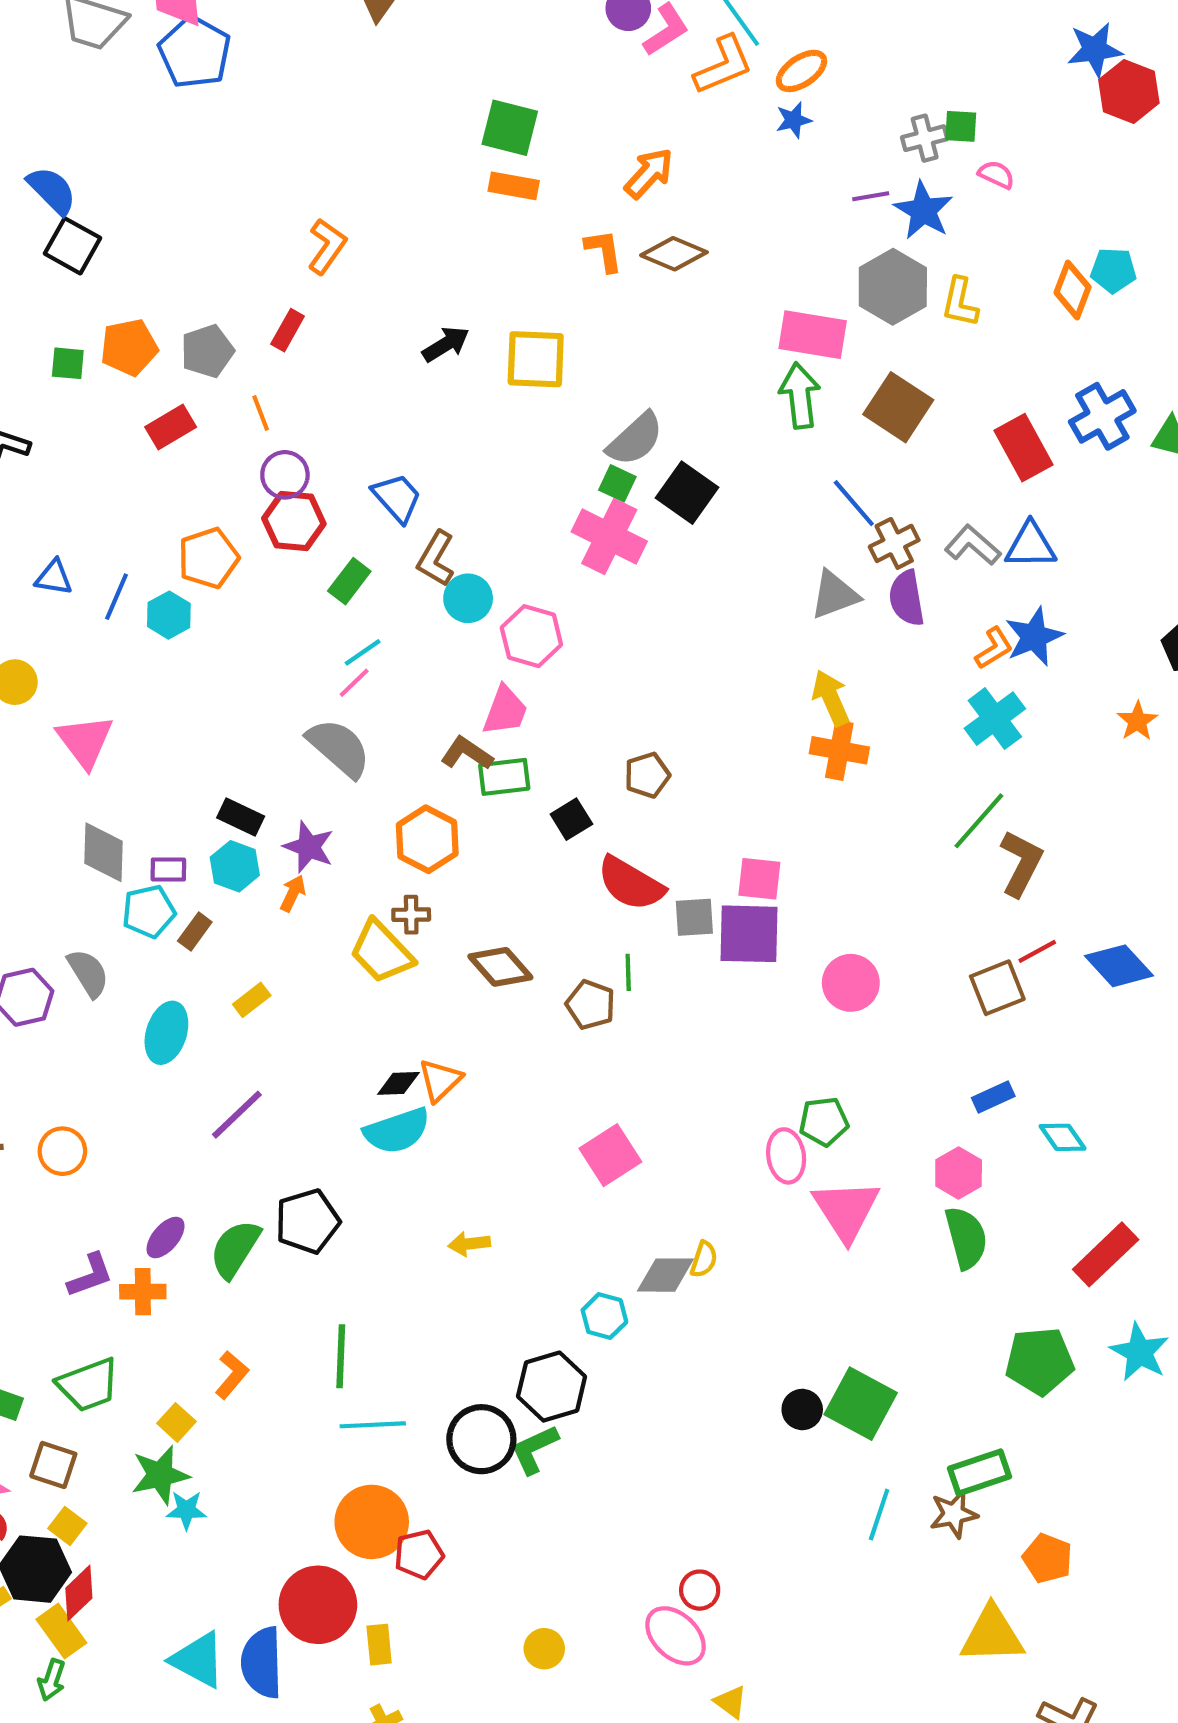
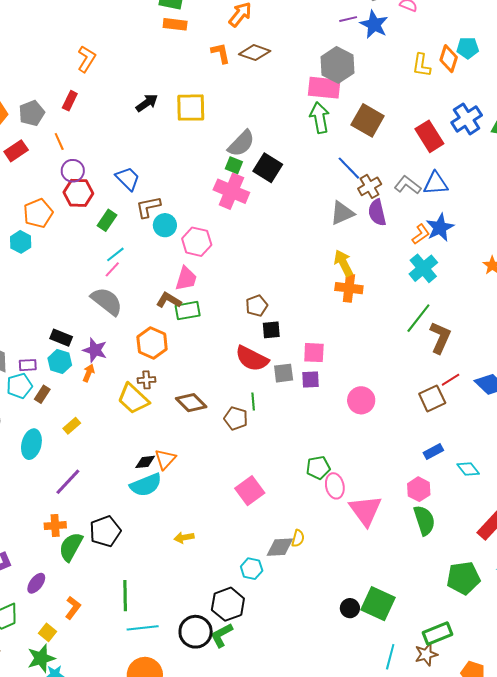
gray hexagon: (893, 287) -> (337, 65), moved
yellow L-shape: (960, 302) -> (421, 65), moved
brown L-shape: (436, 559) -> (148, 207), turned 52
black square: (571, 819) -> (271, 330), moved, turned 30
purple square: (749, 934) -> (311, 380), size x0.6
green pentagon: (824, 1122) -> (318, 468), moved
purple ellipse: (166, 1238) -> (36, 583), moved
orange cross: (143, 1292) -> (55, 526), moved

